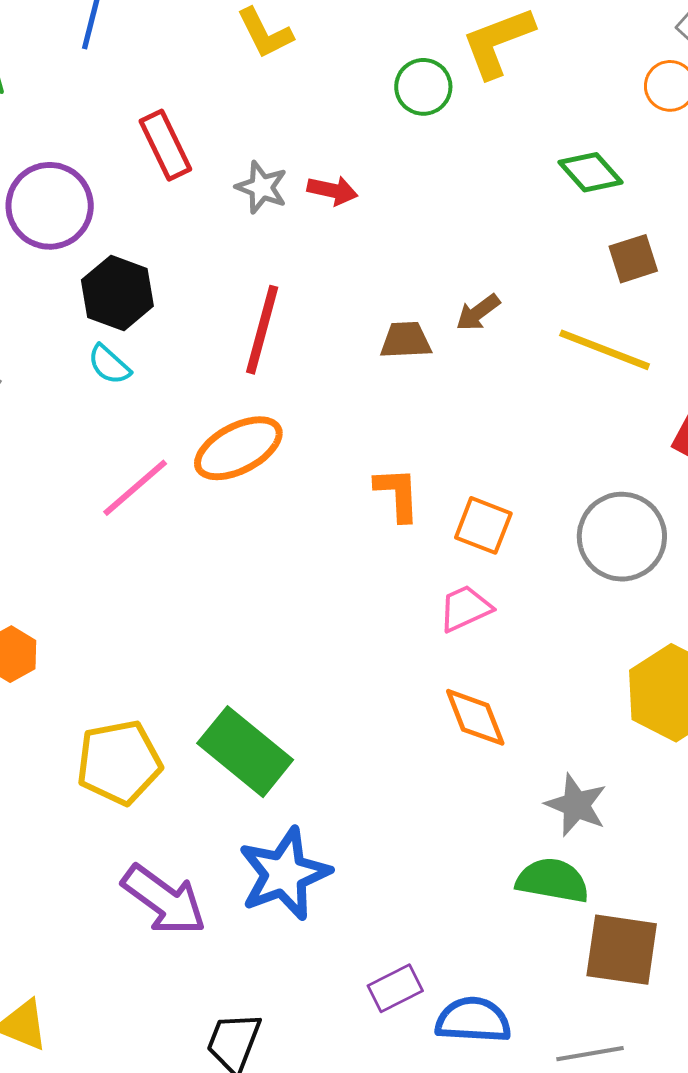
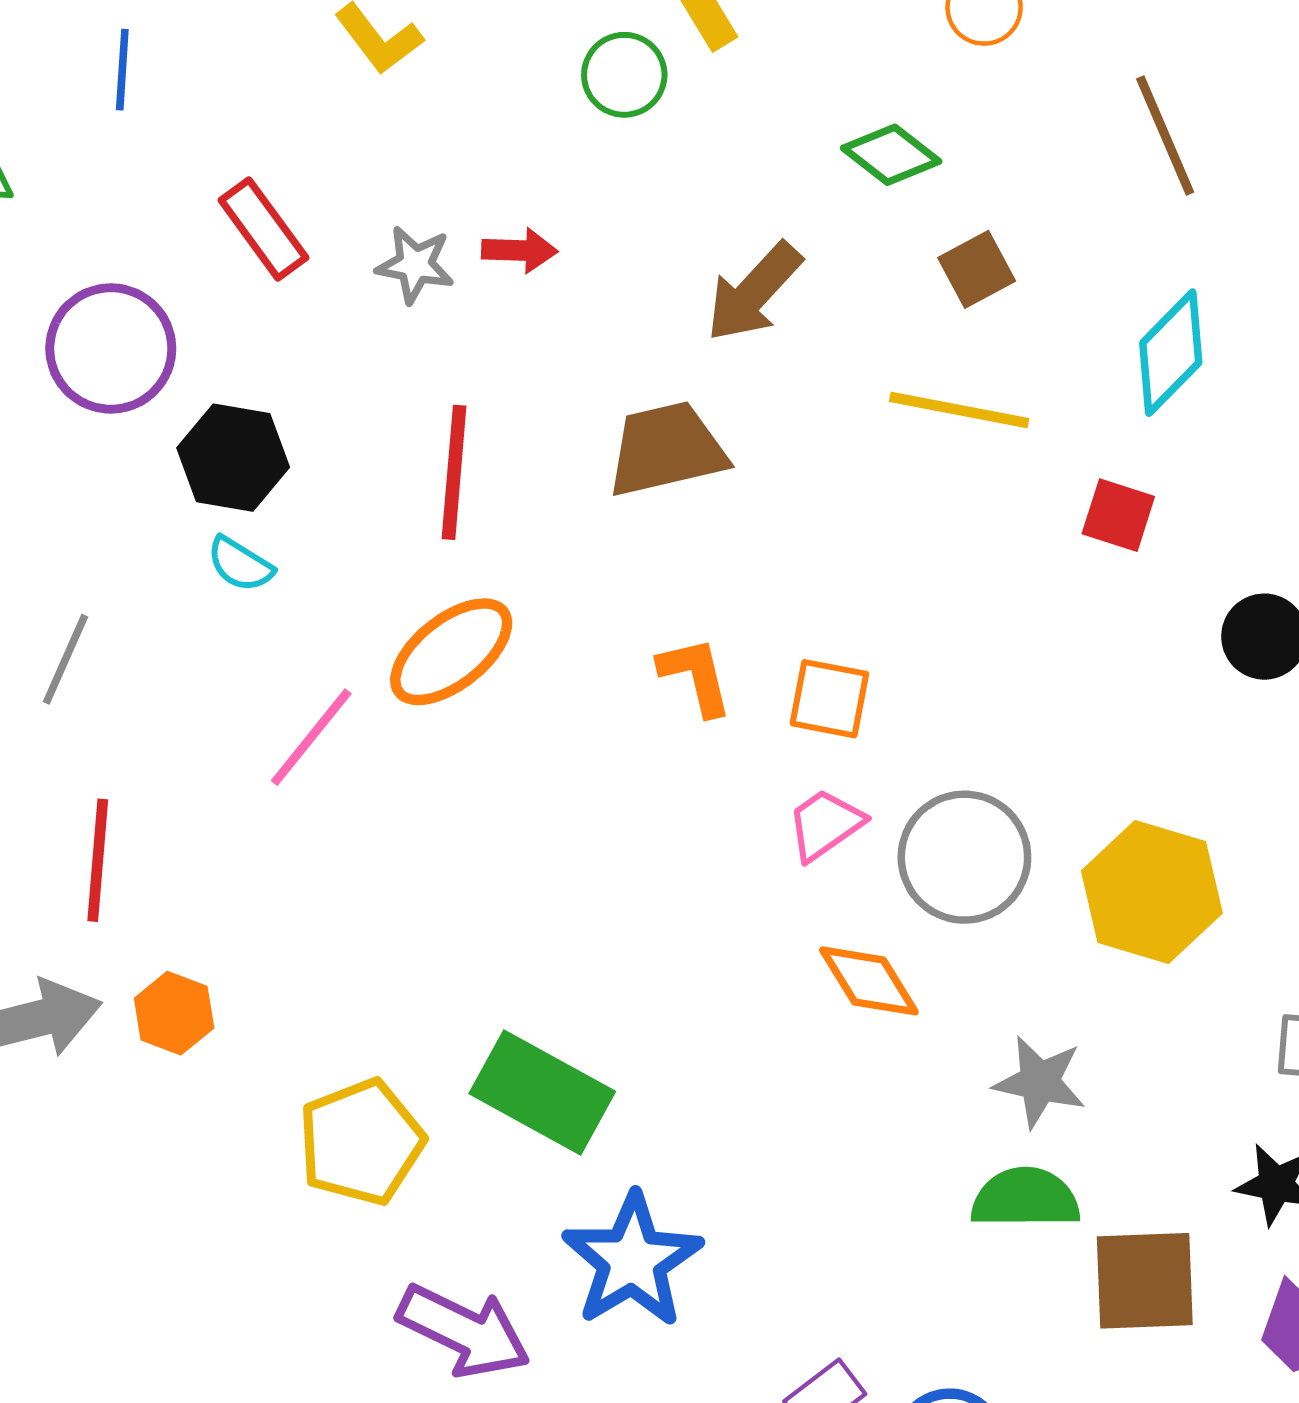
brown arrow: (478, 312) -> (754, 292), moved, size x1.6
brown trapezoid: (406, 340) -> (666, 449), size x1.6
gray circle: (622, 537) -> (964, 857), moved

